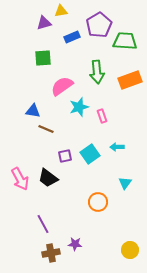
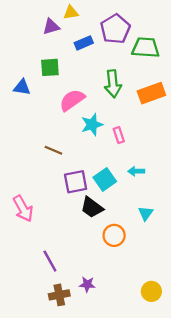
blue triangle: (33, 111) -> (22, 87), moved
purple square: (65, 156) -> (76, 182), size x1.5
black trapezoid: (48, 178) -> (92, 207), moved

